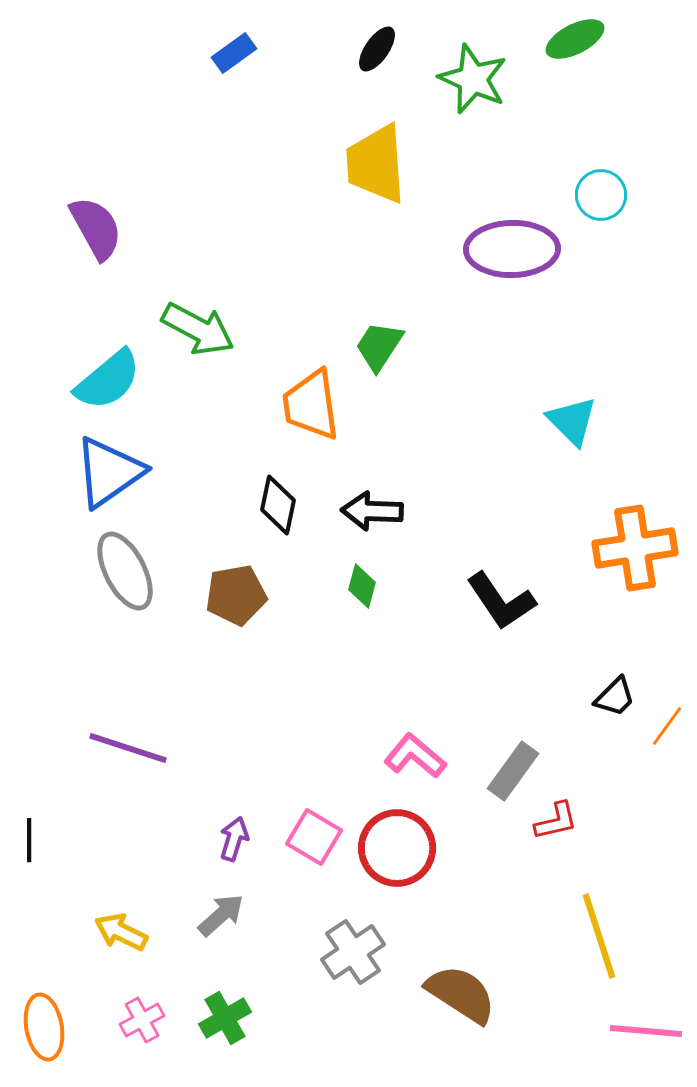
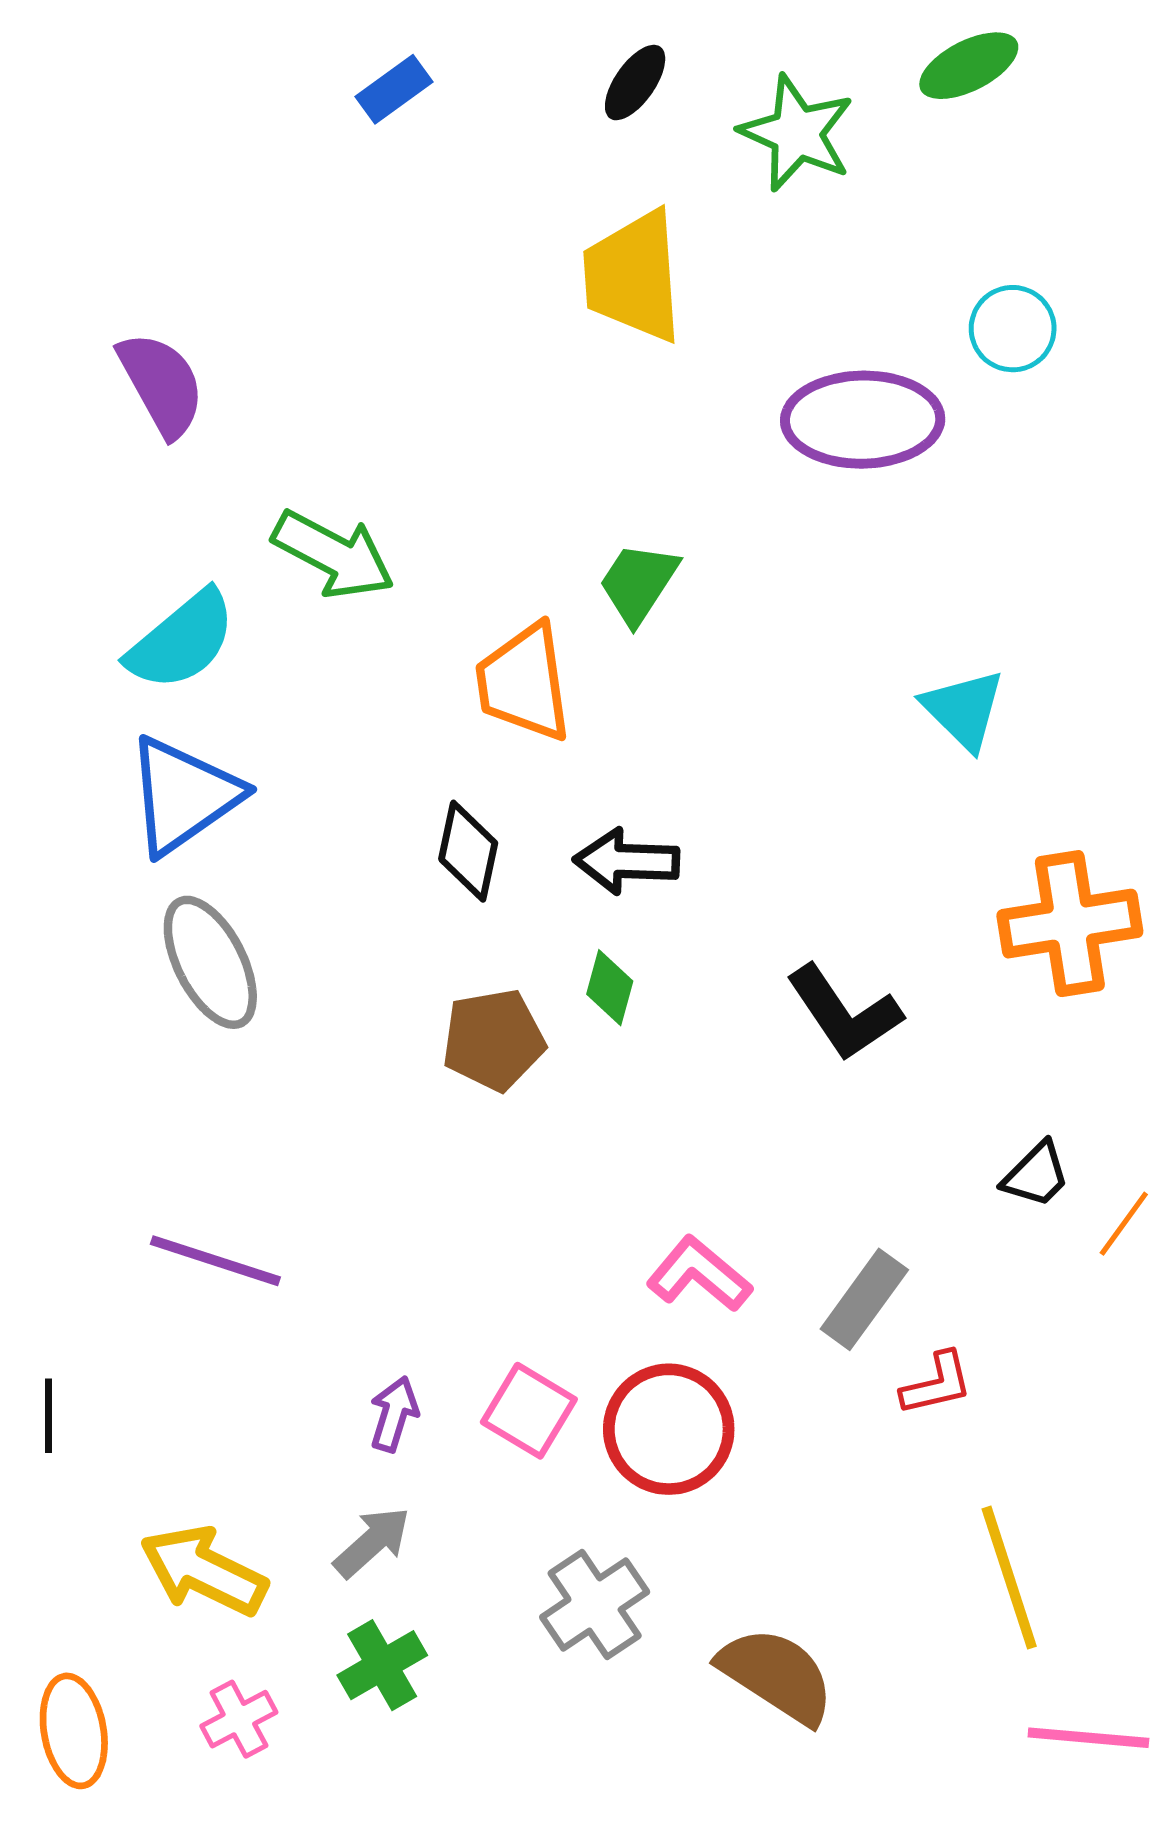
brown pentagon: (236, 595) -> (493, 1040), moved
yellow arrow: (121, 932) -> (204, 1571), size x1.4
green cross: (225, 1018) -> (382, 1665), moved

